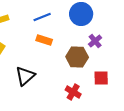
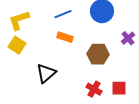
purple cross: (95, 41) -> (128, 38), moved
red square: (101, 78) -> (119, 88), moved

